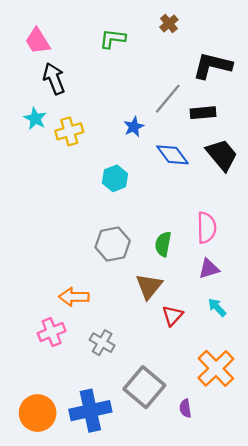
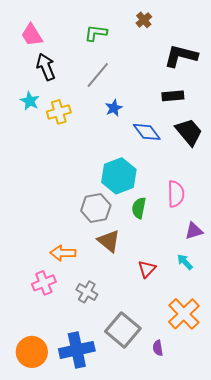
gray line: (168, 99) -> (98, 75), moved
cyan hexagon: (115, 178) -> (119, 176), moved, size x1.6
purple triangle: (209, 269) -> (194, 231), moved
brown triangle: (149, 286) -> (109, 241), moved, turned -30

